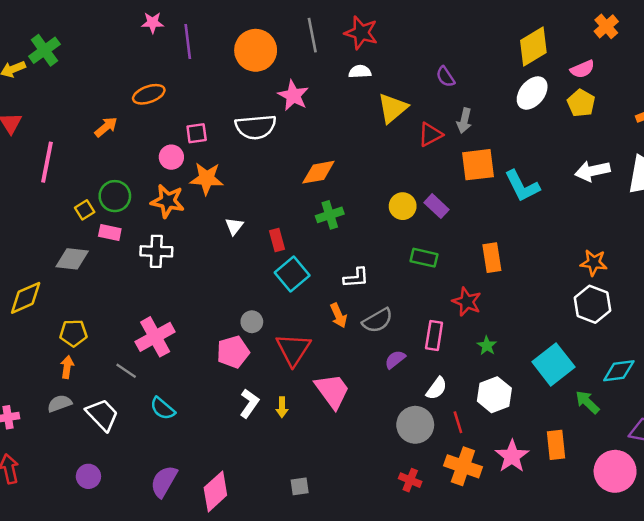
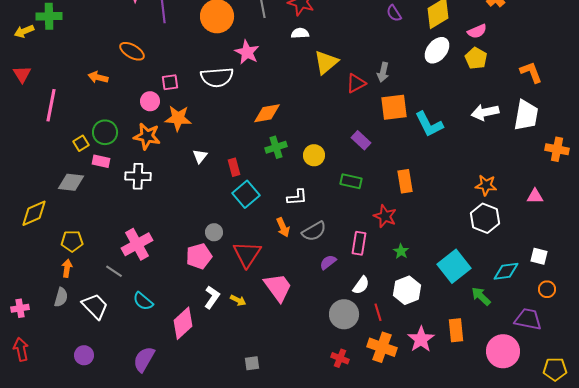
green cross: (44, 50) -> (49, 16), turned 35
purple semicircle: (445, 77) -> (394, 13), moved
orange ellipse: (149, 94) -> (132, 51), turned 50
orange arrow: (106, 127) -> (98, 77), turned -126
yellow circle: (403, 206) -> (314, 155), moved
gray semicircle: (60, 403) -> (61, 297), turned 126
yellow arrow: (282, 407) -> (238, 300), turned -63
pink diamond: (215, 491) -> (183, 323), moved

